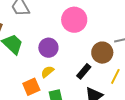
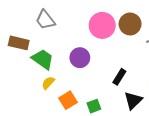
brown circle: (102, 53) -> (130, 24), moved
yellow semicircle: (47, 72) -> (48, 83), moved

